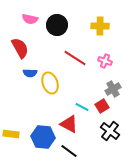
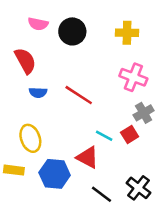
red line: (75, 58) -> (79, 95), moved
pink cross: (105, 61) -> (133, 77), size x1.5
yellow ellipse: (50, 83) -> (30, 138), moved
black cross: (110, 131) -> (138, 188), moved
black line: (69, 151) -> (102, 194), moved

